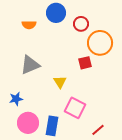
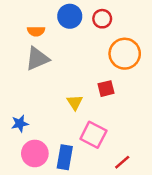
red circle: (81, 24) -> (102, 19), moved
red square: (85, 63) -> (106, 89), moved
gray triangle: (30, 65) -> (37, 59), moved

